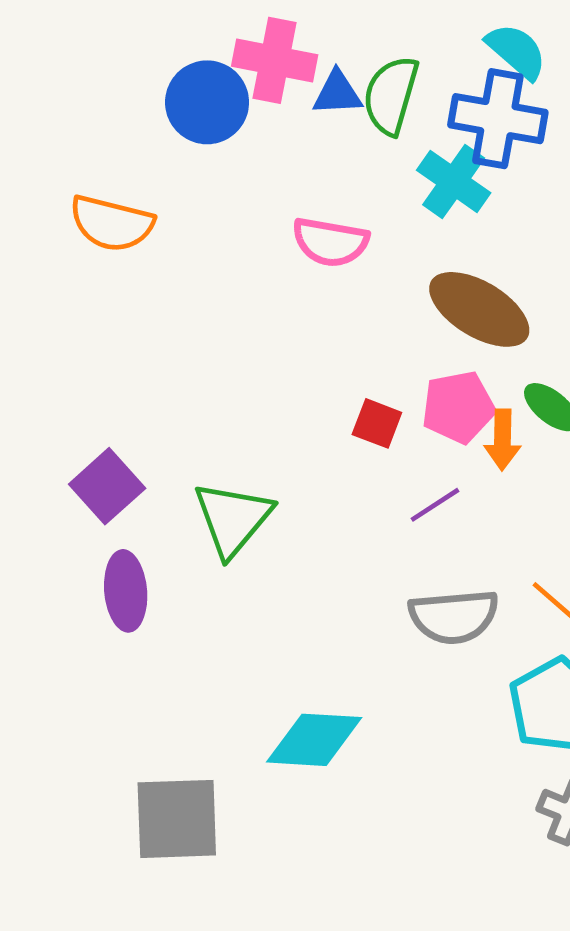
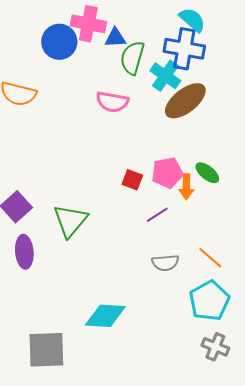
green semicircle: (391, 95) -> (132, 58), moved
brown ellipse: (479, 309) -> (185, 101), moved, turned -69
gray semicircle: (454, 617) -> (165, 263), size x0.7

